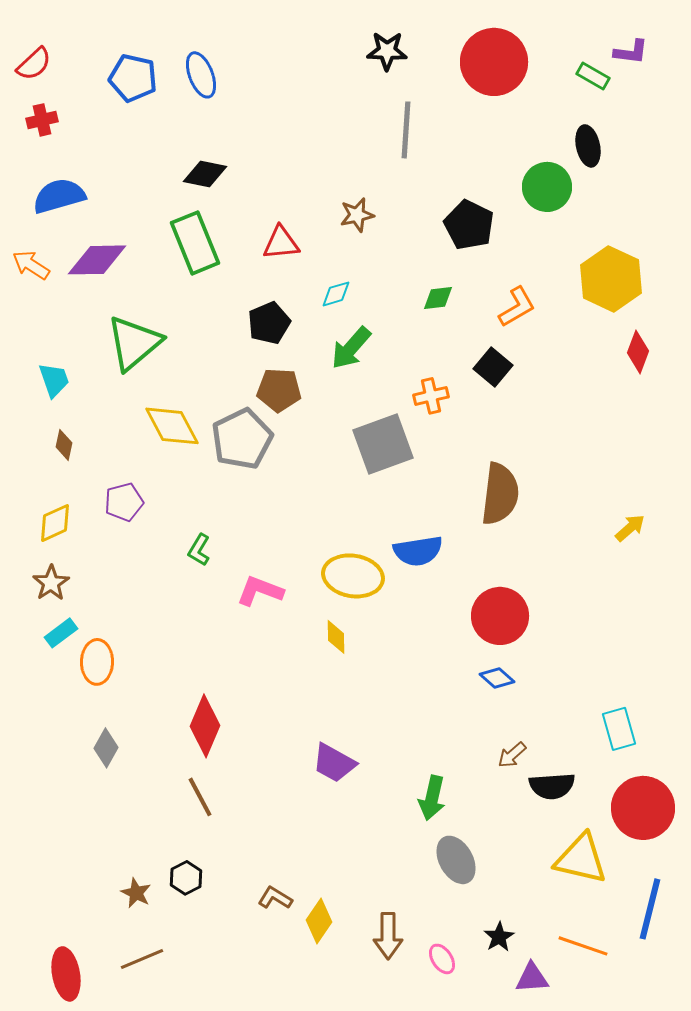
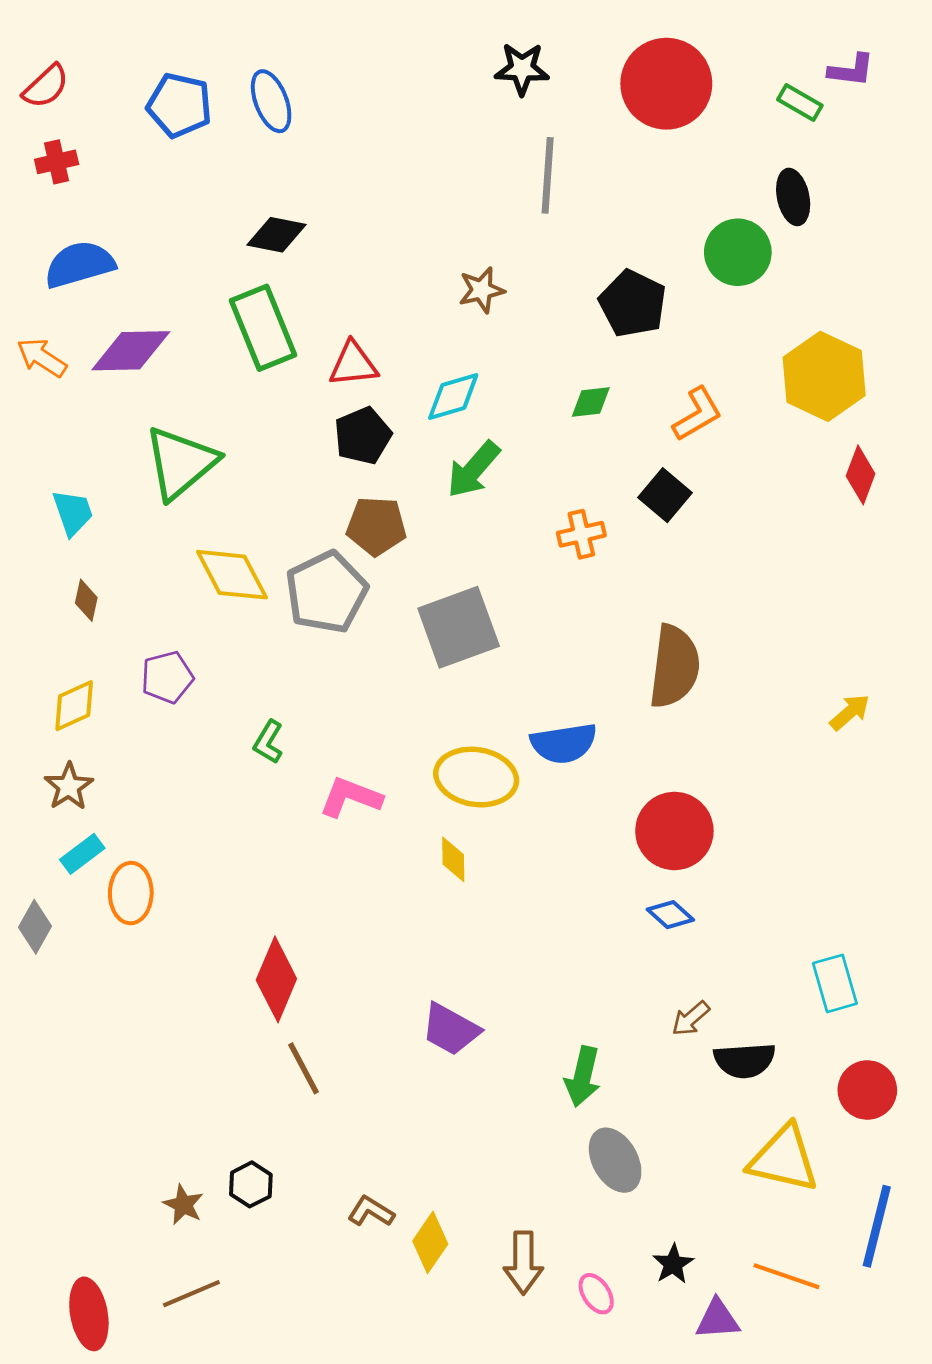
red triangle: (281, 243) -> (353, 364), moved
cyan diamond: (336, 294) -> (453, 397), size x1.4
gray square: (383, 444) -> (459, 627), moved
gray diamond: (106, 748) -> (35, 927), moved
brown line: (200, 797) -> (303, 1068), moved
red circle: (643, 808) -> (867, 1090), size x0.7

